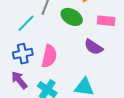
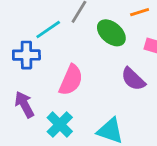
blue cross: (23, 54) -> (26, 55), moved

